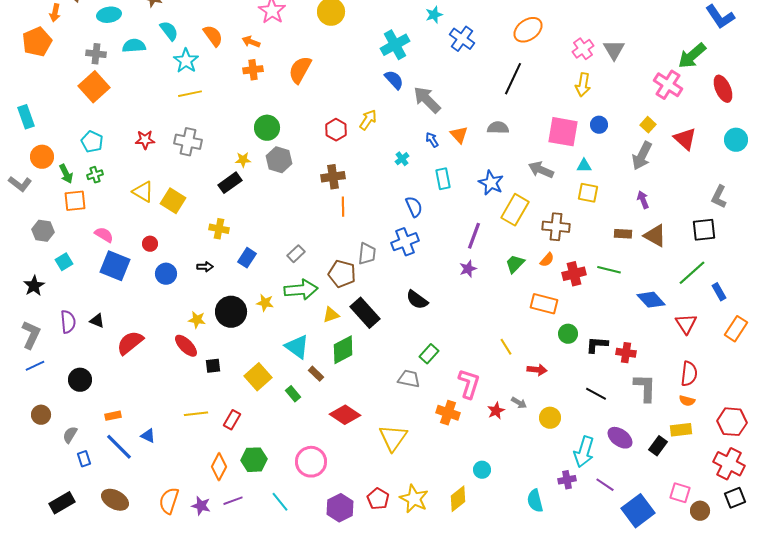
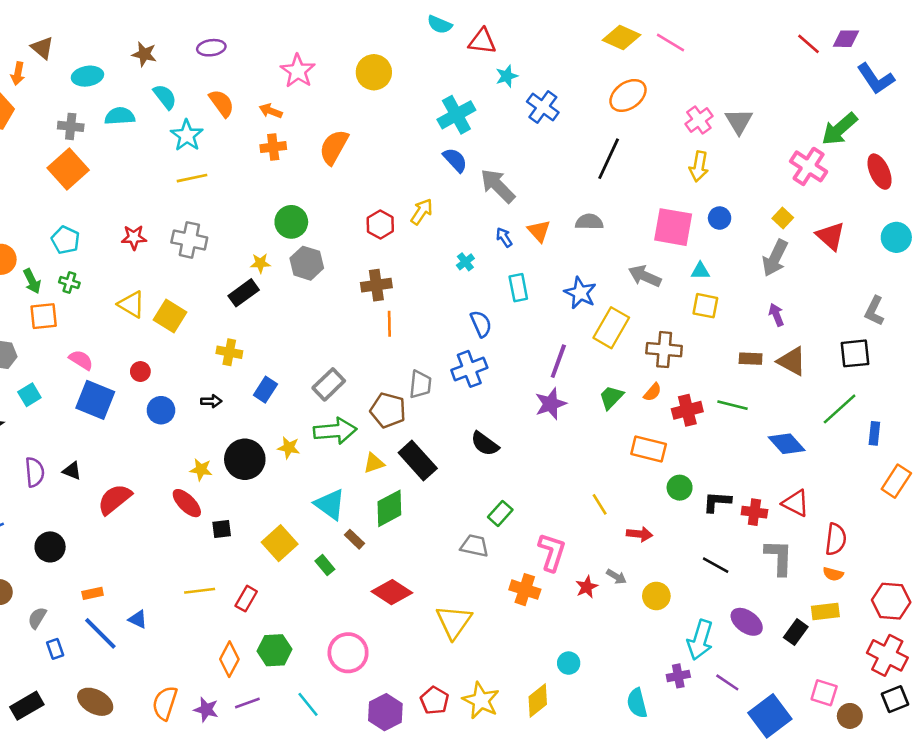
green cross: (95, 175) -> (69, 283), turned 35
gray rectangle: (296, 254) -> (329, 384), size x1.4
purple star: (468, 269) -> (551, 404), size x1.4
blue rectangle: (719, 292) -> (874, 433), turned 36
red triangle: (686, 324) -> (796, 503), moved, turned -30

